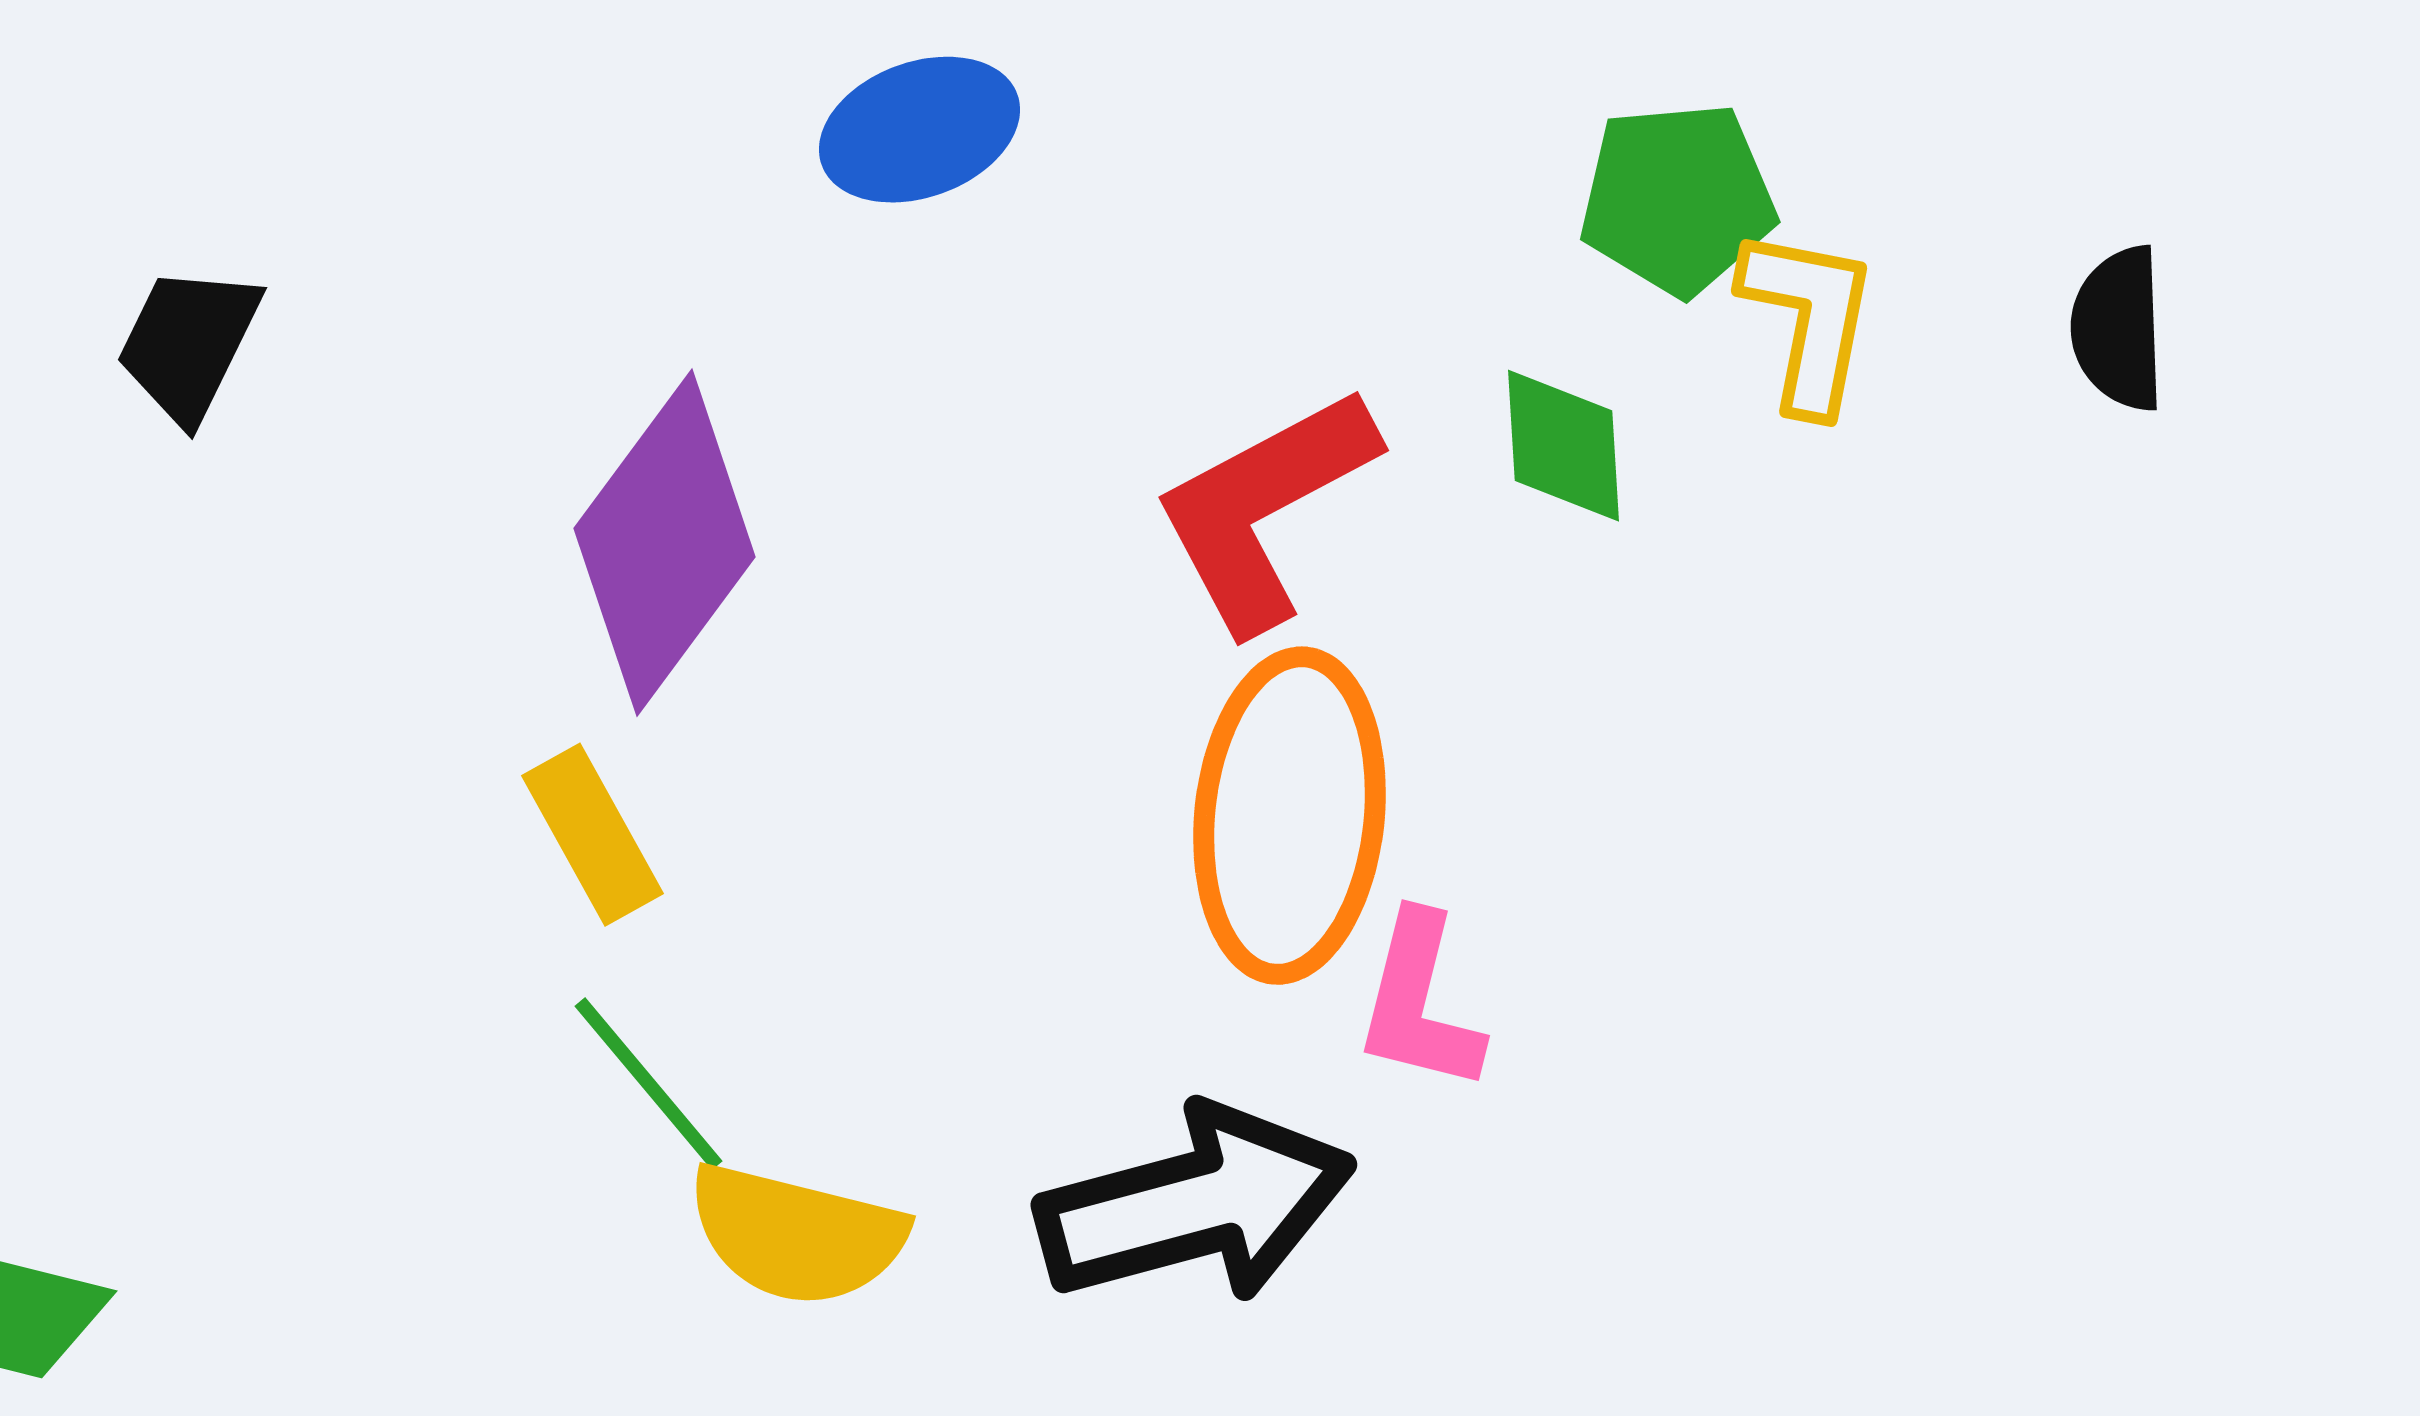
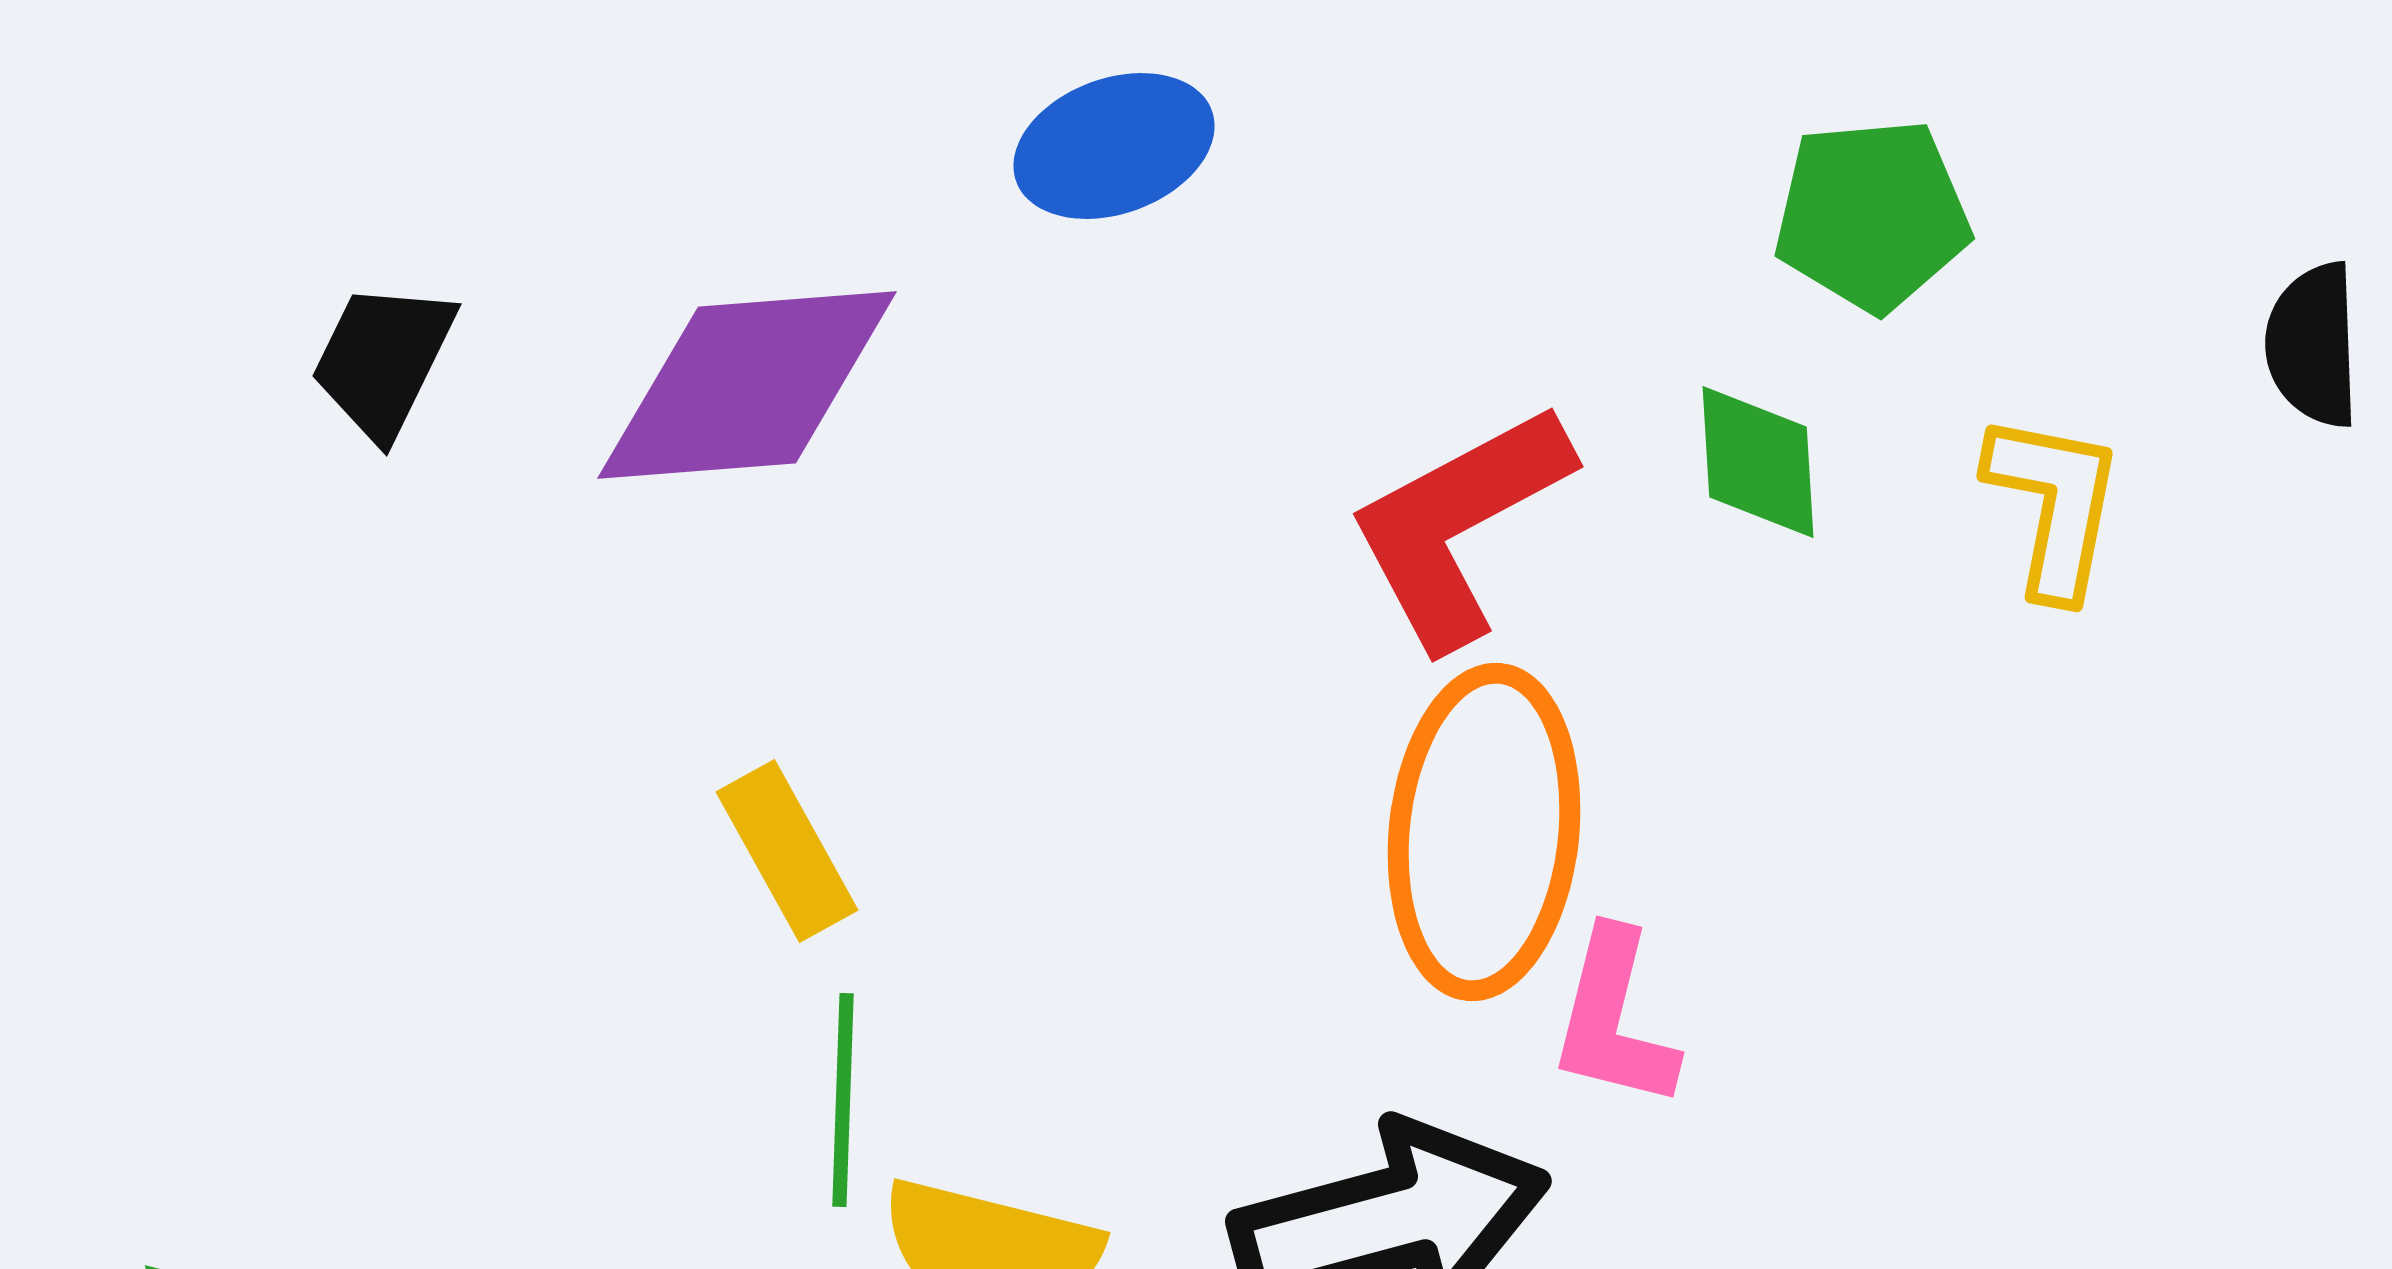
yellow L-shape: (1808, 320) -> (2054, 505), moved
purple diamond: (664, 543) -> (747, 385), moved, turned 49
green line: (648, 1084) -> (843, 1100), turned 42

